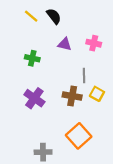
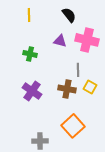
yellow line: (31, 16) -> (29, 15), turned 48
black semicircle: (54, 16) -> (69, 15), moved
pink cross: (94, 43) -> (87, 40), size x1.6

